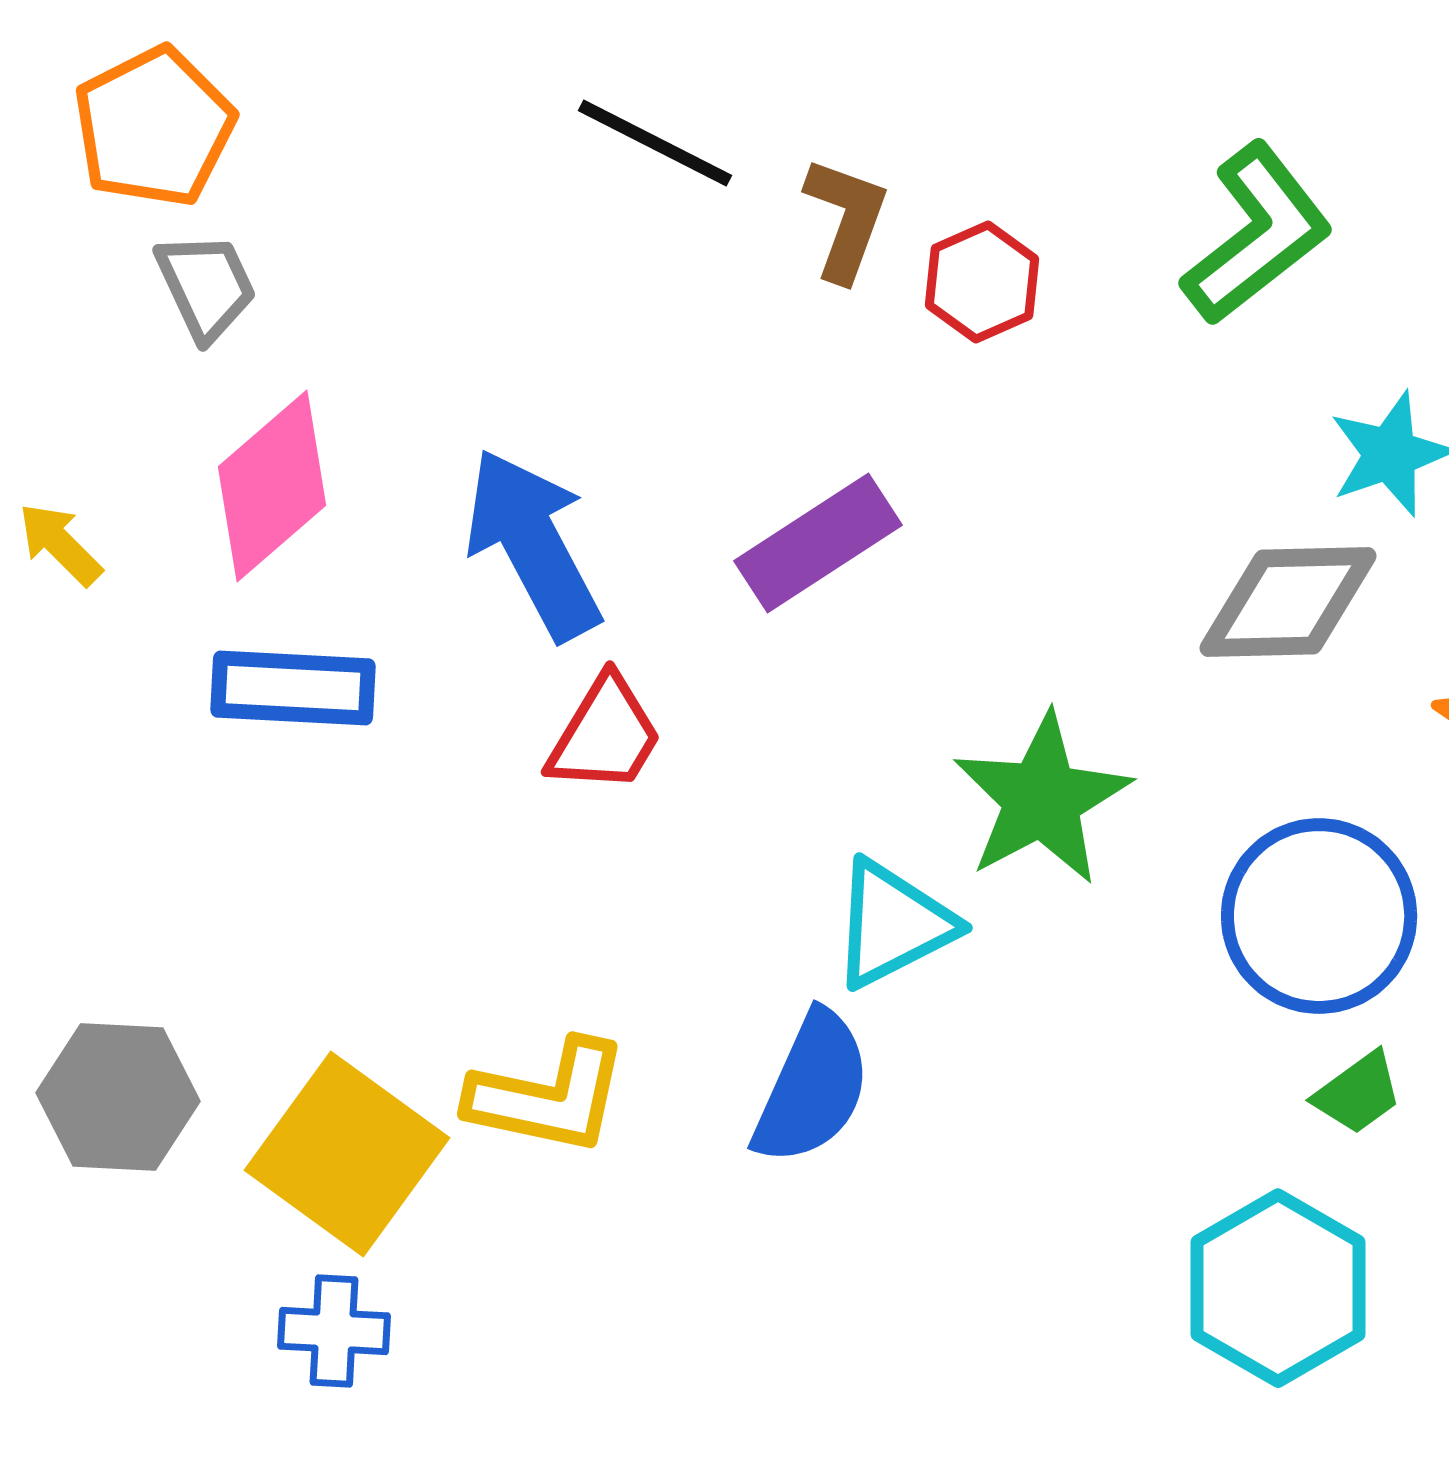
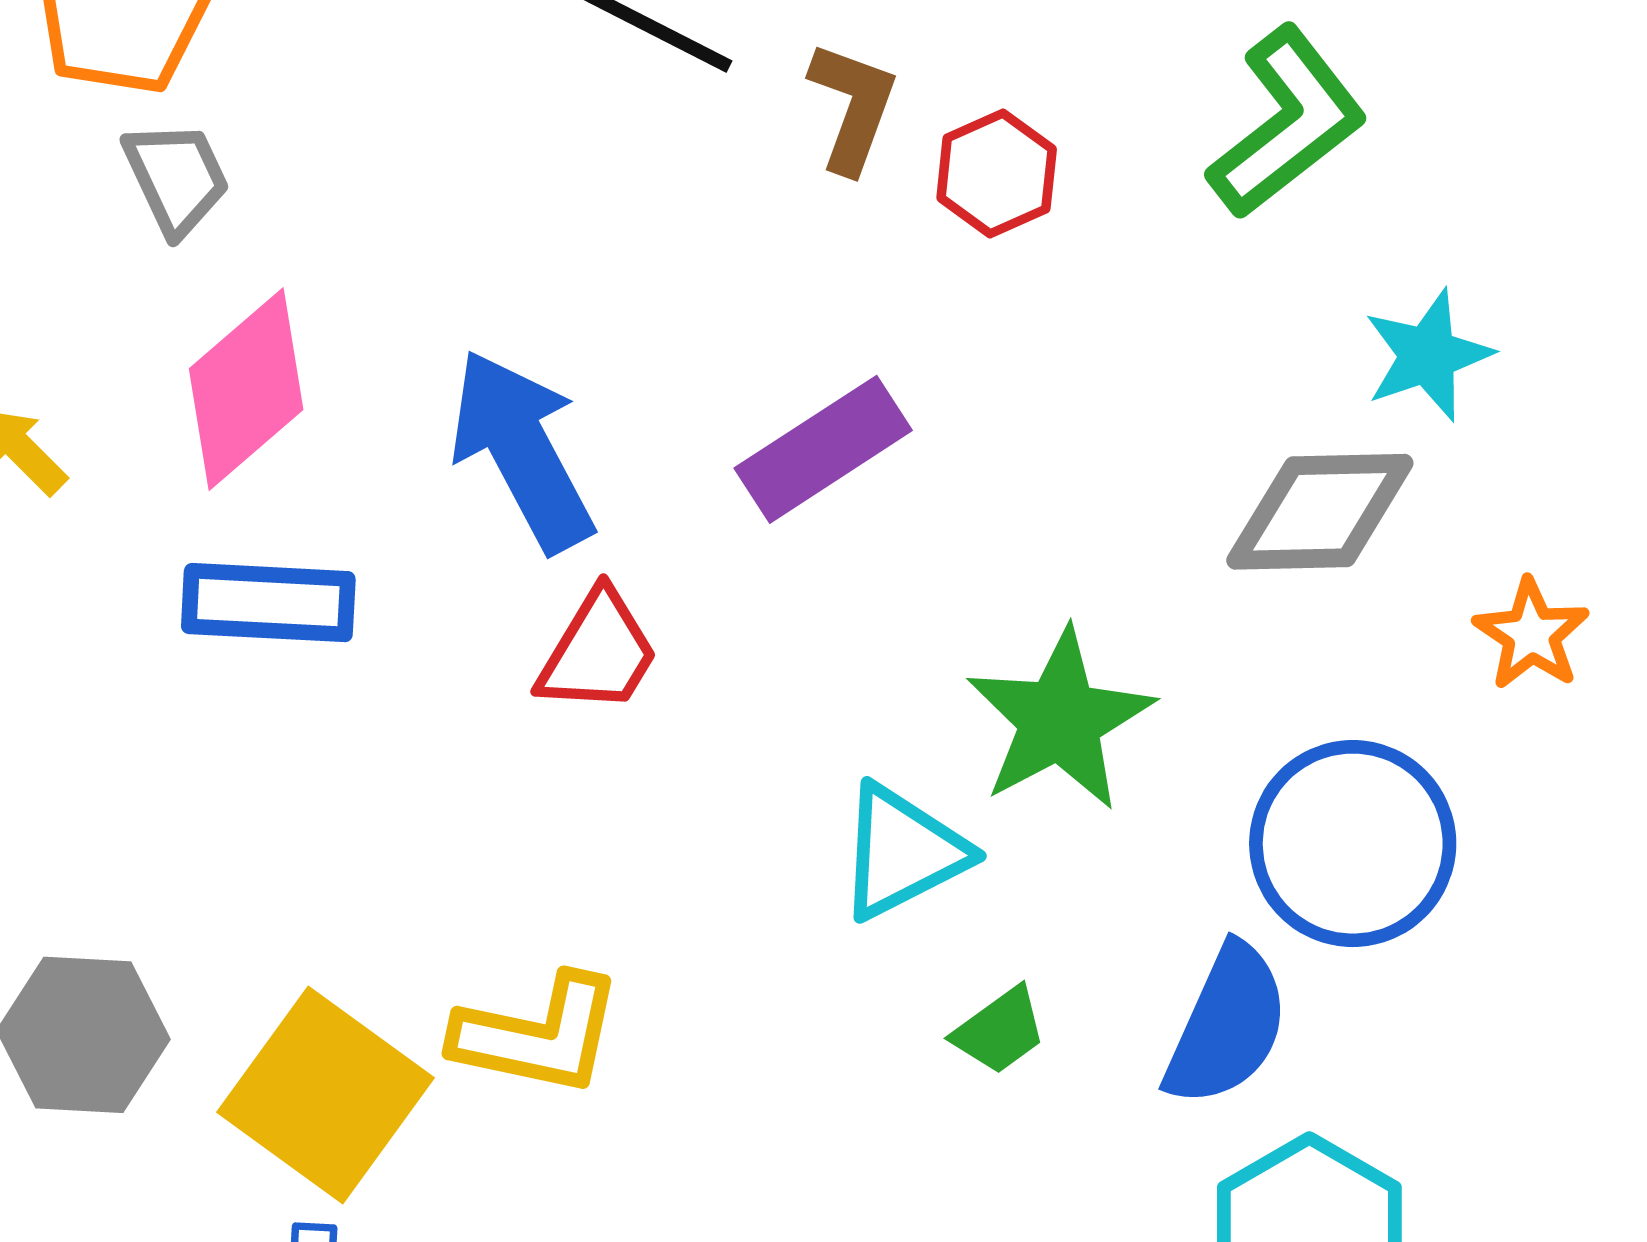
blue semicircle: (812, 1088) -> (1227, 1025), moved
green trapezoid: (1358, 1093) -> (1000, 1031), moved

